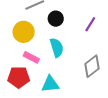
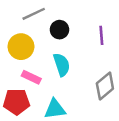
purple line: (90, 24) -> (101, 35), turned -35

